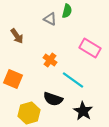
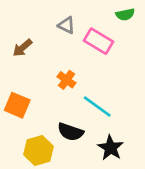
green semicircle: (67, 11) -> (125, 14), moved, turned 64
brown arrow: (17, 36) -> (22, 48), turned 84
pink rectangle: (90, 48) -> (99, 41), moved

